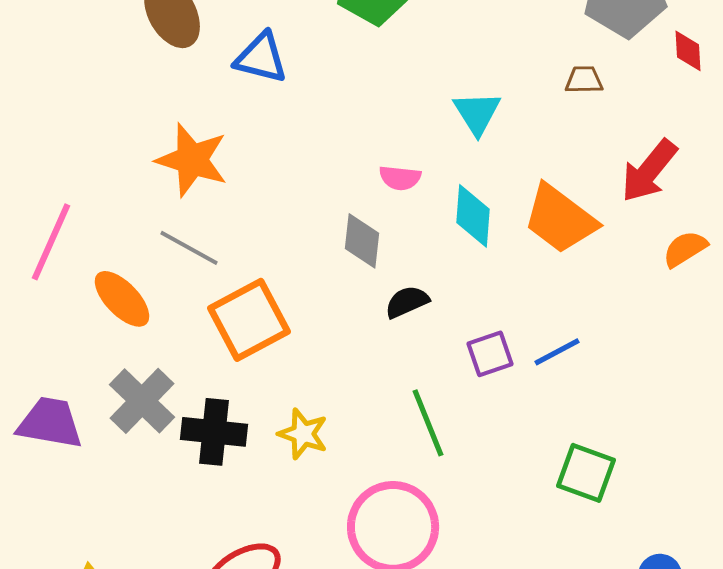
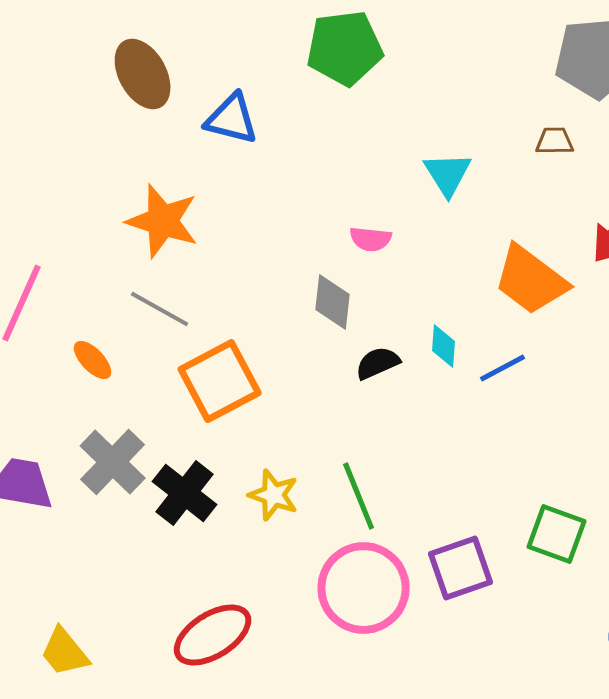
cyan diamond: (473, 216) -> (444, 346), moved, size x0.7
orange ellipse: (122, 299) -> (93, 360), size x0.7
blue line: (557, 352) -> (503, 368), moved
purple square: (490, 354) -> (461, 568), moved, size x1.4
green line: (428, 423) -> (359, 496), moved
black cross: (214, 432) -> (185, 493), turned 32

